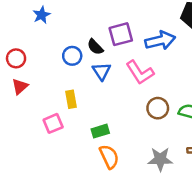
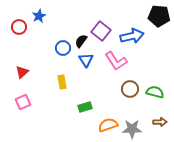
purple square: (121, 34) -> (101, 31), turned -36
black semicircle: (95, 47) -> (81, 41), turned 80
red circle: (16, 58) -> (19, 27), moved
pink square: (53, 123) -> (23, 102), moved
orange semicircle: (109, 157) -> (108, 125), moved, turned -84

